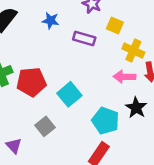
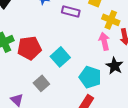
pink arrow: (124, 77) -> (104, 41), turned 78

